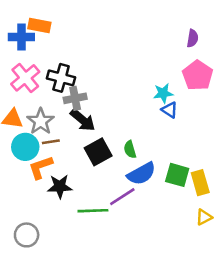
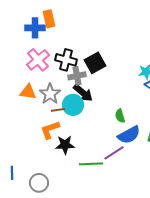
orange rectangle: (39, 26) -> (49, 19), turned 66
cyan circle: (25, 147) -> (73, 105), moved
black square: (98, 152) -> (95, 63), moved

